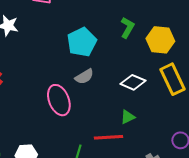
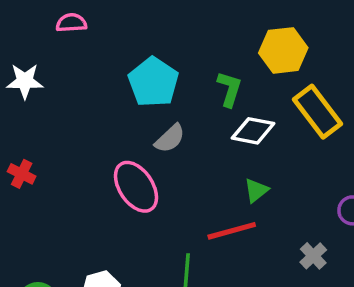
green L-shape: (127, 28) -> (229, 89), moved

